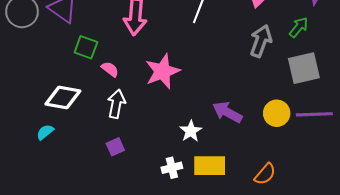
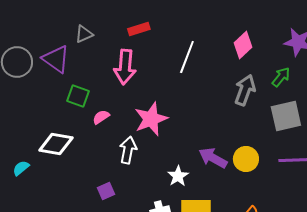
pink semicircle: (110, 69) -> (101, 117), turned -72
white arrow: (116, 104) -> (128, 150), moved
yellow circle: (277, 113) -> (246, 159), moved
cyan semicircle: (45, 132) -> (21, 168), moved

